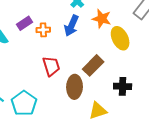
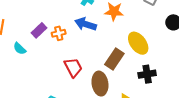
blue arrow: (71, 26) -> (86, 24), turned 95
yellow ellipse: (120, 38) -> (138, 43), moved

